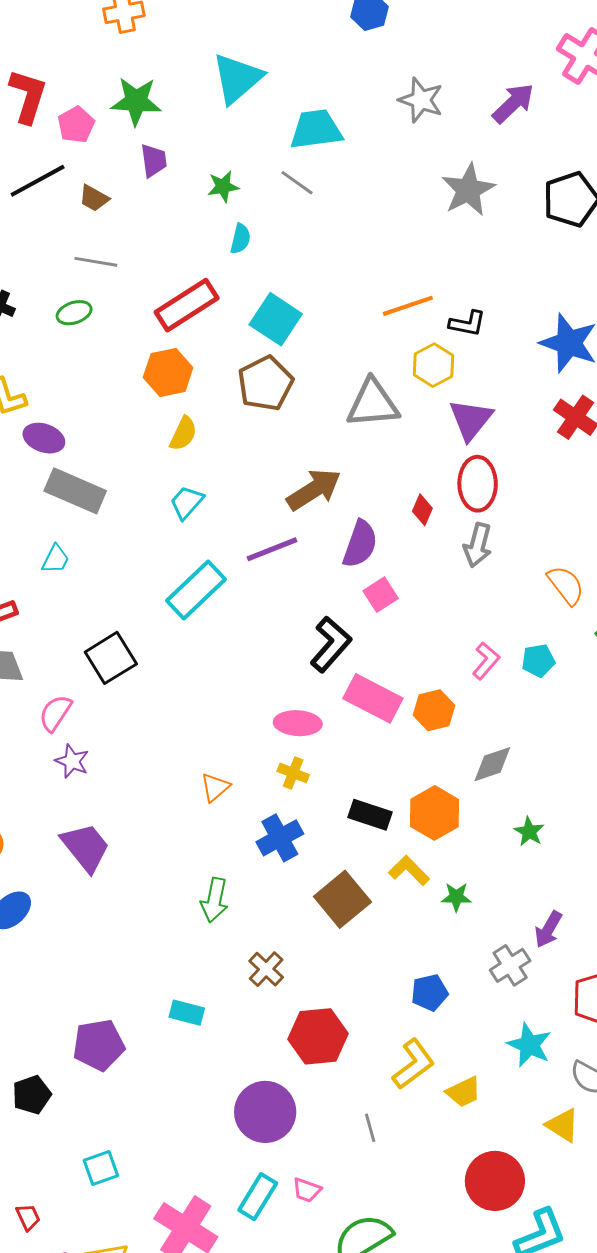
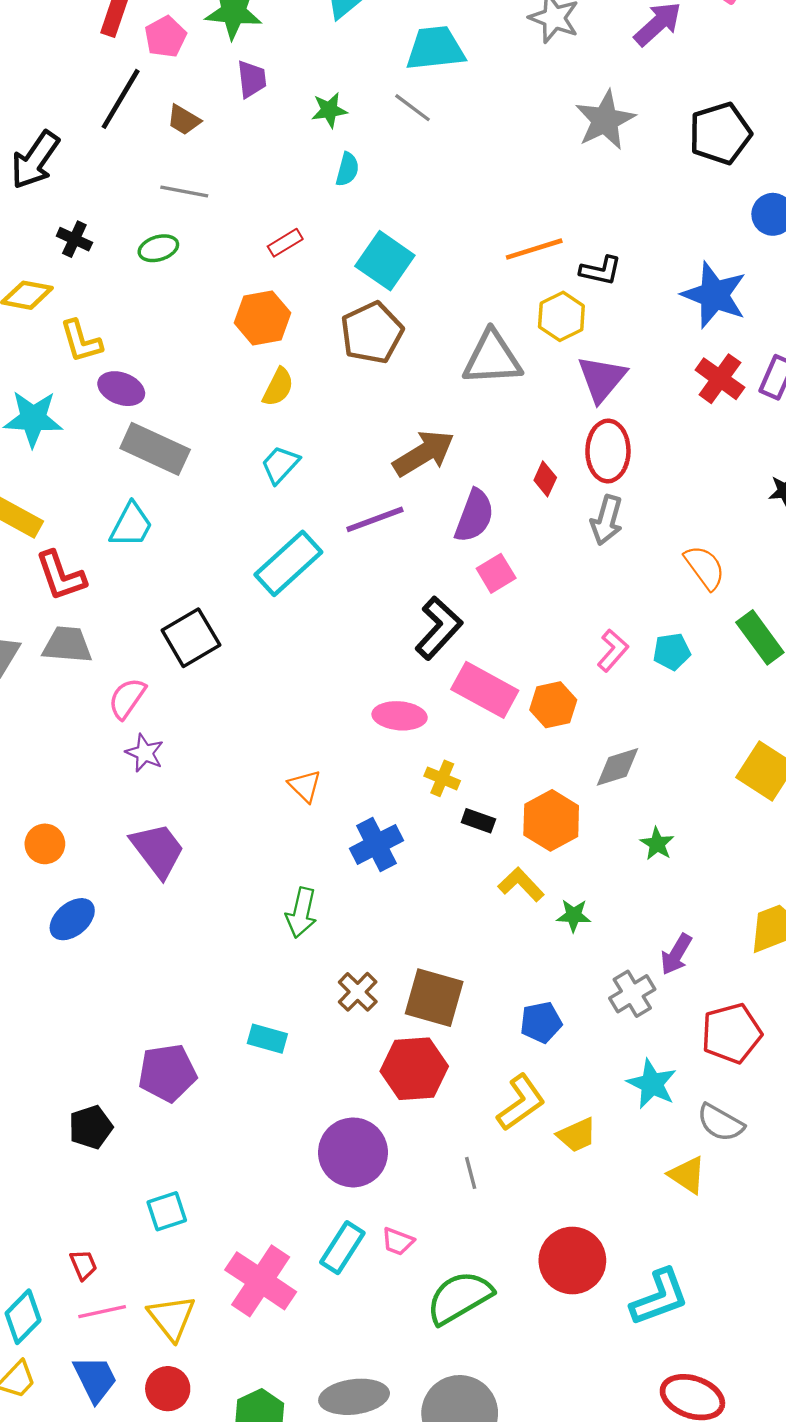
black line: (38, 181) -> (121, 99), turned -32
red rectangle: (187, 305) -> (285, 243), size x0.5
cyan trapezoid: (56, 559) -> (131, 525), size x1.4
yellow cross: (293, 773) -> (442, 778), moved
orange triangle: (215, 787) -> (305, 786), turned -36
black rectangle: (370, 815) -> (478, 821), size x0.7
brown square: (342, 899) -> (434, 998), moved, turned -36
red circle: (495, 1181) -> (572, 1261), moved

